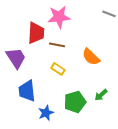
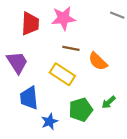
red trapezoid: (36, 33) -> (30, 24), moved
brown line: (57, 45) -> (71, 48), moved
yellow rectangle: (58, 69) -> (62, 74), size x1.6

